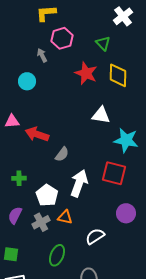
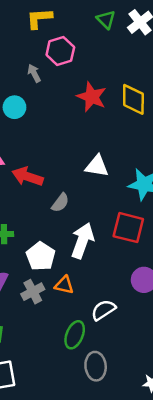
green triangle: (103, 43) -> (106, 20), moved
white triangle: (101, 115) -> (97, 166), moved
green ellipse: (57, 255) -> (75, 335), moved

